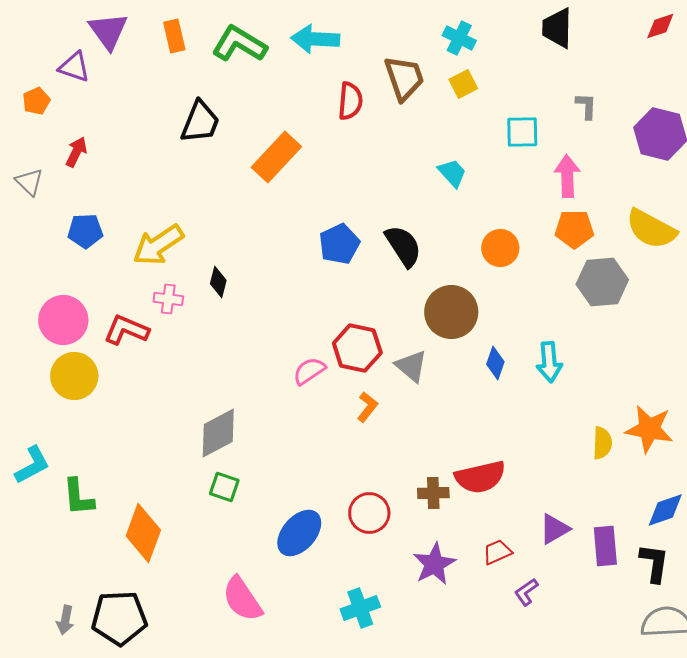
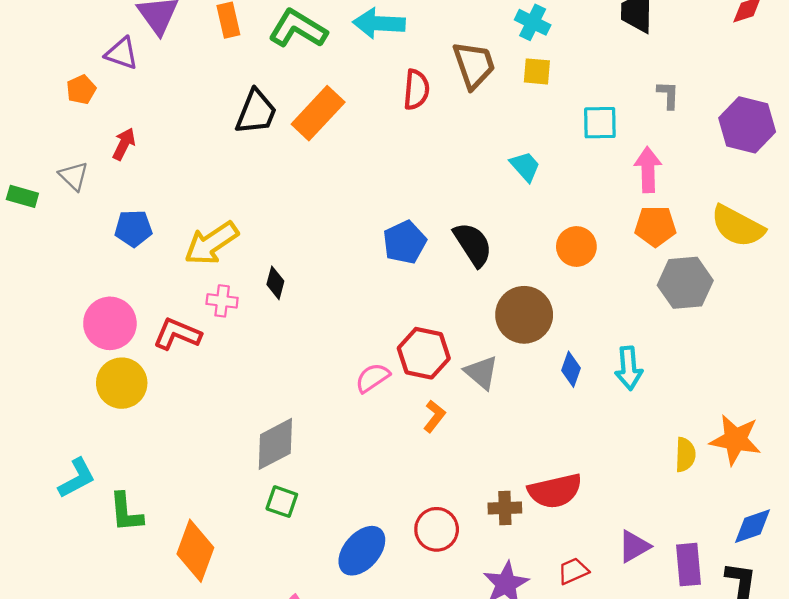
yellow square: (463, 84) -> (537, 71), turned 32
orange rectangle: (276, 157) -> (318, 113), moved

